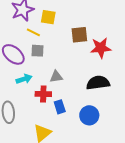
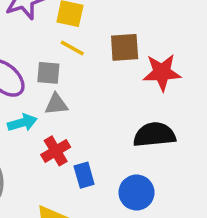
yellow line: (33, 32) -> (72, 48), moved
gray triangle: (56, 77) -> (56, 104), moved
red cross: (43, 94) -> (56, 151), turned -35

